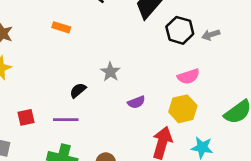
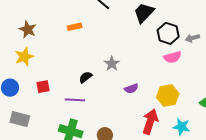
orange rectangle: (61, 27) -> (75, 27), turned -32
pink semicircle: (188, 76) -> (173, 57), moved
red square: (26, 117) -> (43, 87), moved

